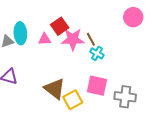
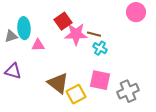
pink triangle: (45, 39) -> (38, 45), moved
brown line: (91, 39) -> (94, 34), turned -48
gray cross: (125, 97) -> (128, 91), turned -30

